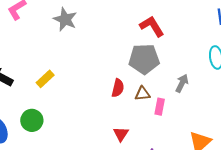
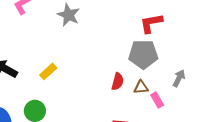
red L-shape: (152, 26) -> (151, 23), turned -70
pink rectangle: (160, 107) -> (157, 100), turned -42

